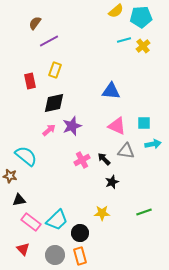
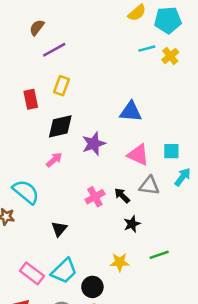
purple star: (72, 126) -> (94, 144), moved
cyan arrow: (153, 144) -> (183, 177), turned -42
black triangle: (19, 200) -> (59, 229), moved, turned -40
green line: (144, 212) -> (159, 255), moved

